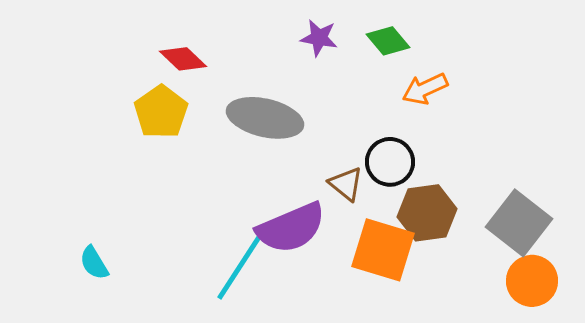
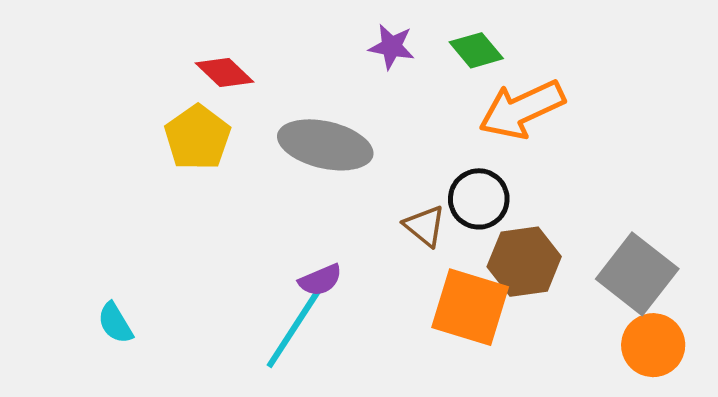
orange arrow: (425, 89) -> (522, 109), size x1.5
purple semicircle: (291, 228) -> (320, 280), moved, size x0.5

